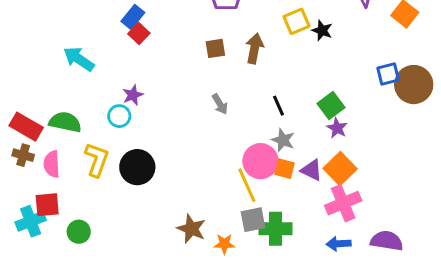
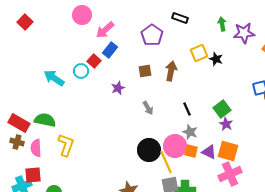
blue rectangle: (133, 17) -> (110, 50), moved
purple star: (133, 95) -> (118, 88), moved
cyan circle: (119, 116) -> (81, 71), moved
black circle: (137, 167) -> (149, 150), moved
orange square: (340, 169) -> (228, 151), turned -30

